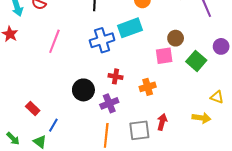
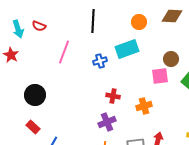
blue cross: (102, 40) -> (100, 61), size x0.6
pink line: (54, 41) -> (64, 52), moved
black circle: (83, 90) -> (35, 95), moved

